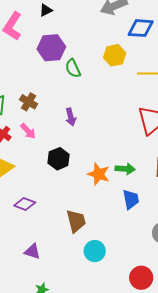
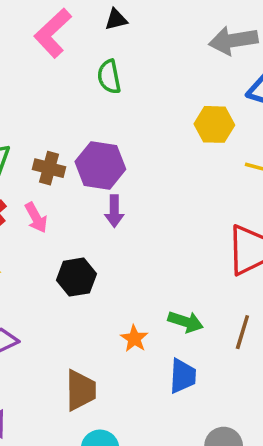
purple hexagon: (51, 48) -> (100, 165), moved
green semicircle: (73, 68) -> (109, 77), moved
brown cross: (29, 102) -> (49, 168), turned -30
orange star: (99, 174) -> (134, 339), moved, size x0.7

